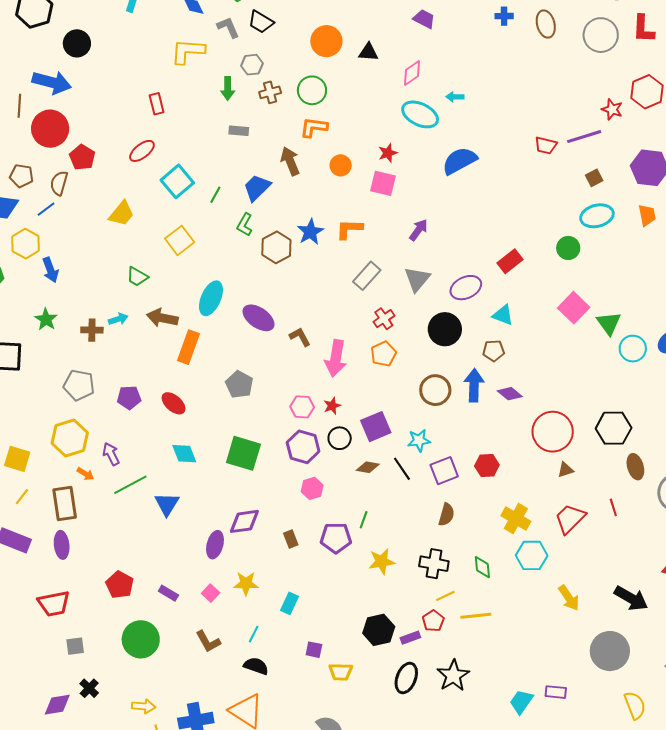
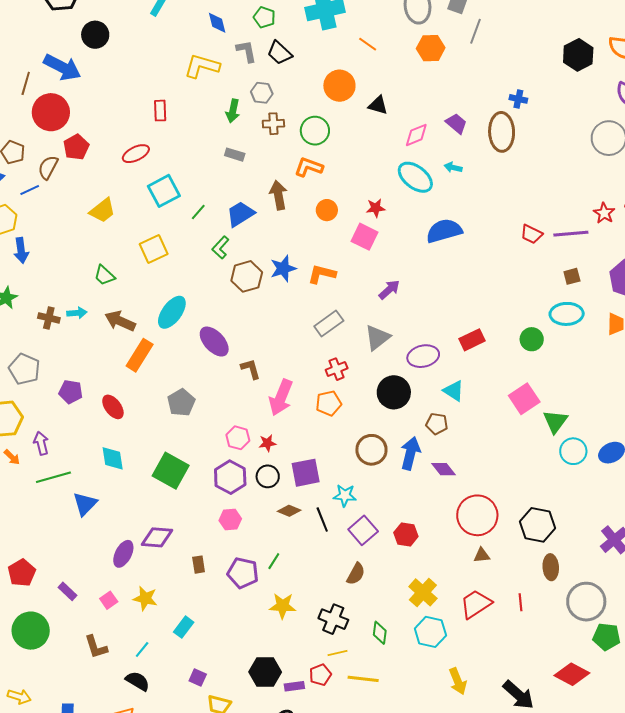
purple trapezoid: (424, 19) -> (456, 123), moved
brown ellipse: (546, 24) -> (502, 132), moved, size x1.4
purple square: (444, 471) -> (363, 530), turned -32

